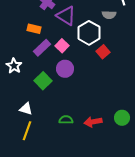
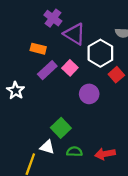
purple circle: (65, 69) -> (89, 94), moved
green square: (43, 81) -> (61, 128), moved
white triangle: (26, 109) -> (47, 147), moved

